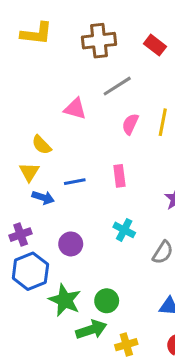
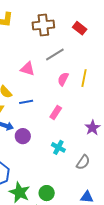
pink rectangle: (119, 176) -> (56, 112), turned 40
blue line: (75, 182) -> (26, 102), moved
purple circle: (71, 244) -> (23, 136), moved

